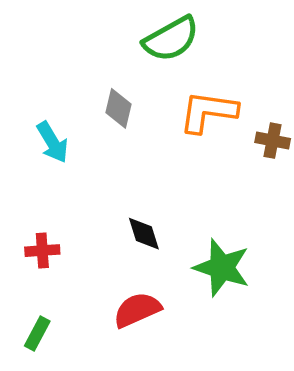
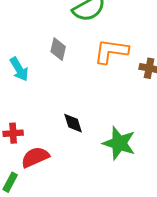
red semicircle: (137, 310) -> (35, 157), moved

